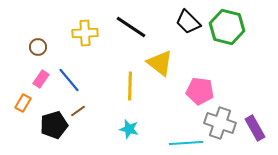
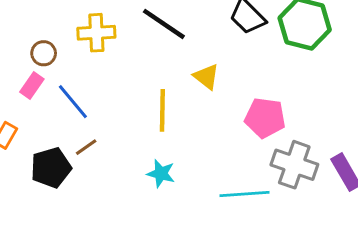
brown circle: (38, 47) -> (44, 53), moved
yellow triangle: (160, 63) -> (206, 77), size x0.7
pink rectangle: (41, 79) -> (32, 86), moved

